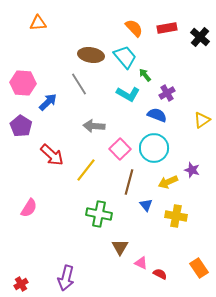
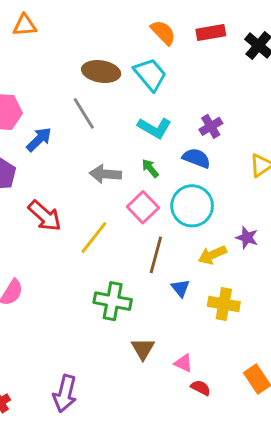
green arrow: (145, 75) -> (150, 168), moved
pink triangle: (141, 263) -> (183, 363), moved

